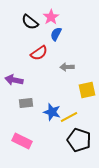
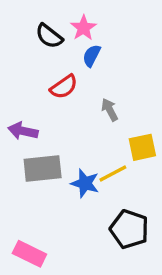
gray arrow: (67, 67) -> (110, 110), turned 64
gray rectangle: (26, 103) -> (43, 169), size x1.6
yellow line: (69, 117) -> (113, 174), moved
pink rectangle: (22, 141) -> (29, 254), moved

